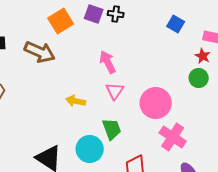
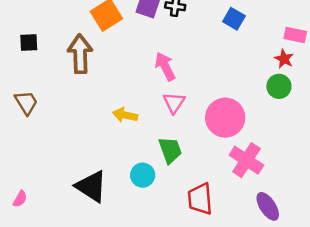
blue square: (176, 24) -> (234, 19), moved
brown arrow: (40, 52) -> (80, 54), turned -116
cyan circle: (90, 149) -> (143, 175), size x0.7

